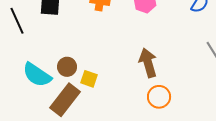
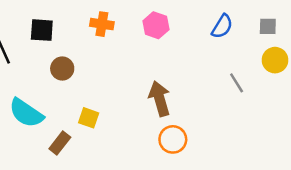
brown circle: (67, 67) -> (62, 69), moved
brown rectangle: (65, 100) -> (60, 143), size x0.6

